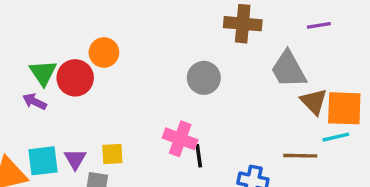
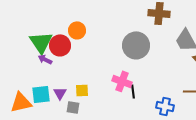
green triangle: (43, 73) -> (41, 42), size x1.4
gray circle: (204, 78) -> (136, 45), size x1.4
purple arrow: (35, 102) -> (45, 59), moved

